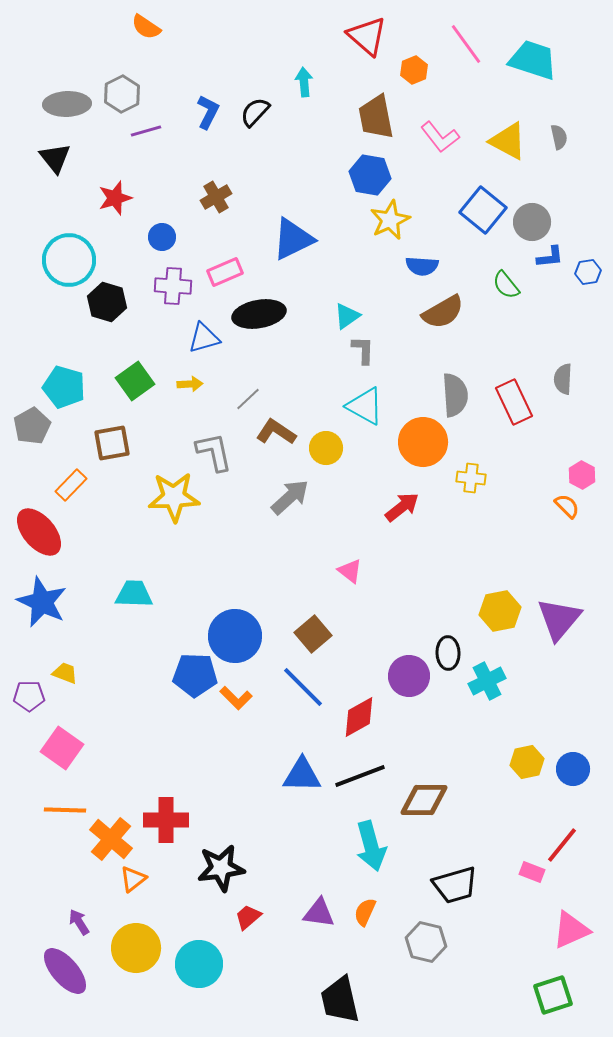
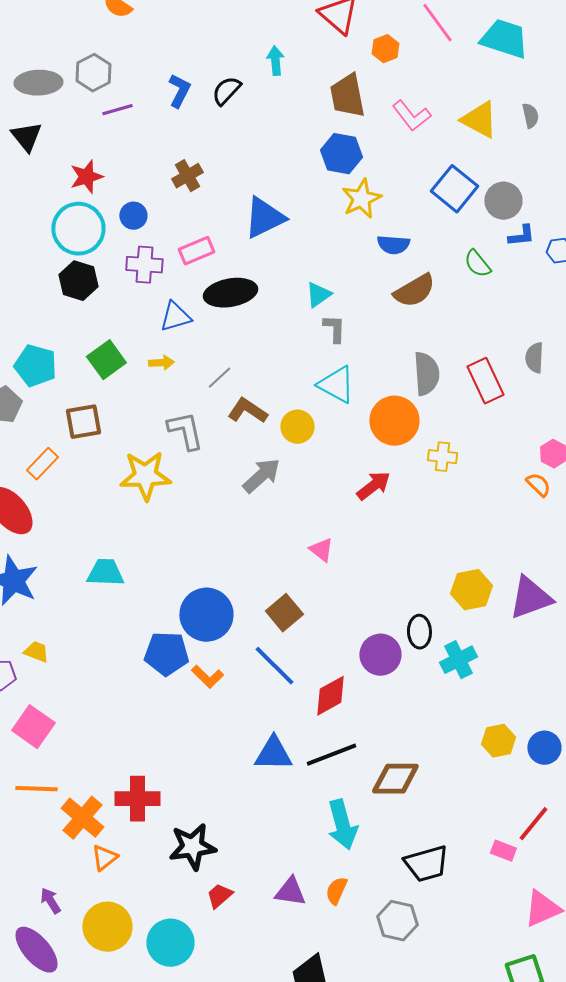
cyan circle: (69, 260) -> (78, 229), moved
purple triangle: (559, 619) -> (530, 598), turned 30

